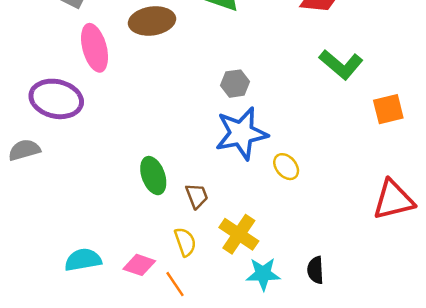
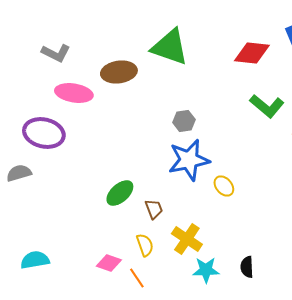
pink ellipse: (95, 48) -> (74, 93), turned -66
green ellipse: (153, 176) -> (120, 193), turned 68
cyan semicircle: (83, 260) -> (35, 260), moved

